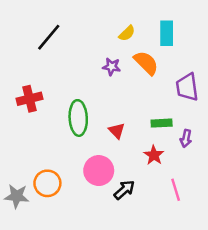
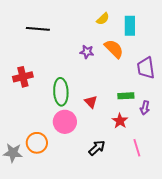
yellow semicircle: (127, 33) -> (103, 19), moved
black line: (49, 37) -> (38, 29), turned 55
pink circle: (99, 171) -> (65, 122), moved

